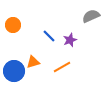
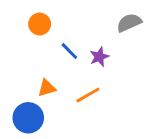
orange circle: (13, 25) -> (40, 24), moved
blue circle: (14, 71) -> (28, 118), moved

